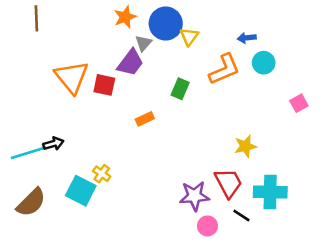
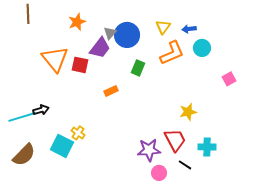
orange star: (125, 17) -> (77, 22), moved
blue circle: (166, 24) -> (127, 35), moved
yellow triangle: (189, 37) -> (163, 27), moved
cyan cross: (270, 192) -> (207, 147), size x0.7

